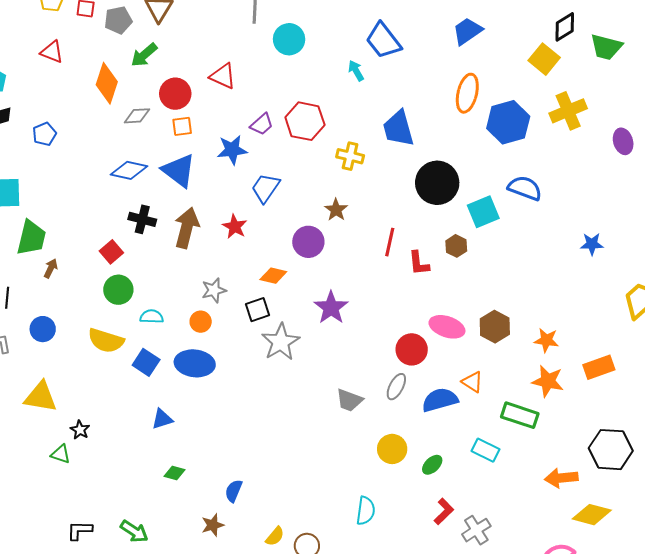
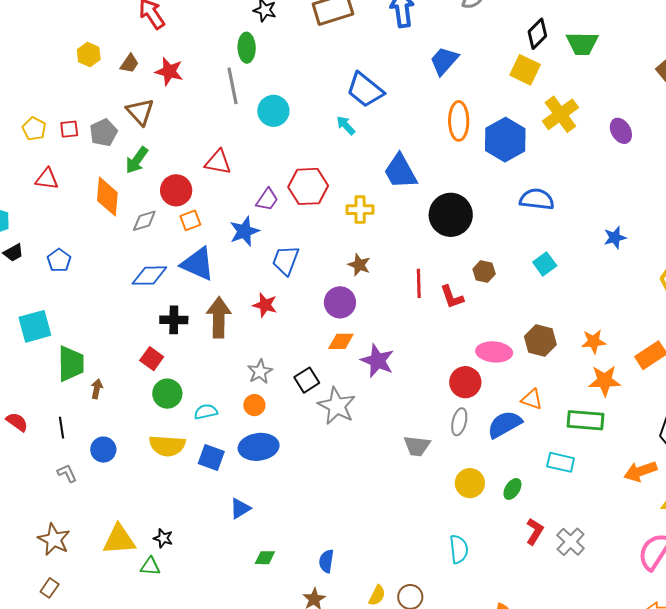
cyan square: (483, 212) -> (545, 264), moved, size x0.7
orange diamond: (273, 276) -> (341, 341), moved
yellow triangle: (41, 397) -> (119, 540), moved

